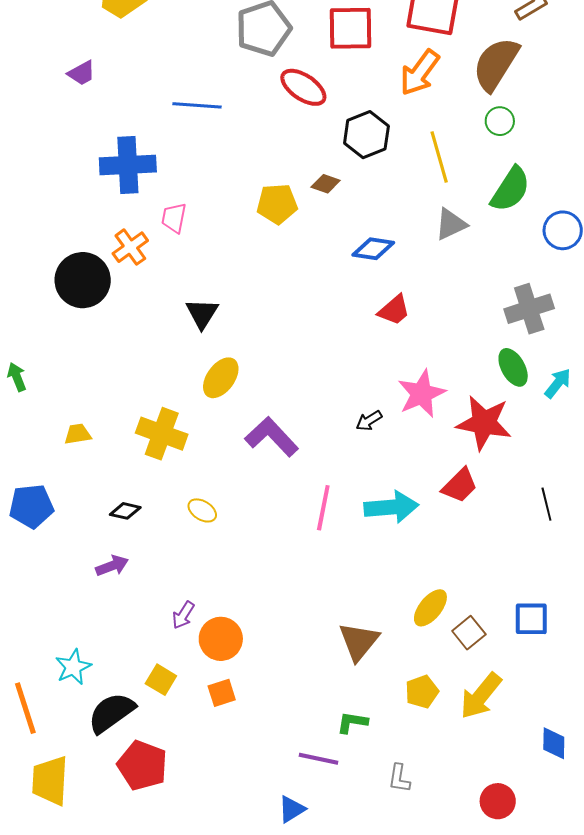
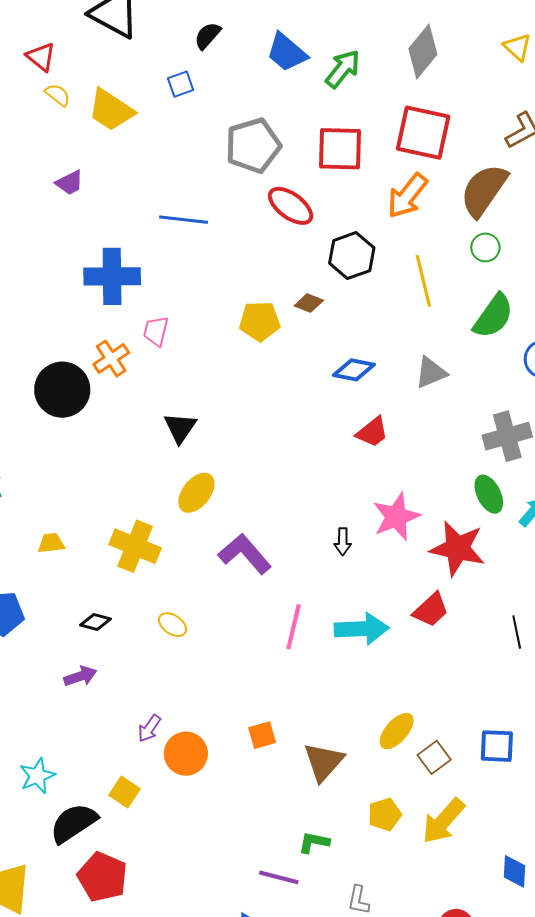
gray triangle: (451, 224) -> (431, 372), moved
black arrow: (369, 421) -> (343, 542), turned -60
orange square: (222, 693) -> (262, 735), moved

